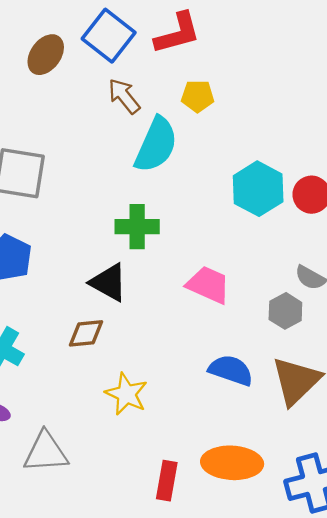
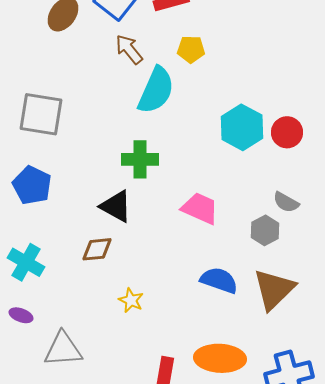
yellow star: (126, 394) -> (131, 300), size x0.7

